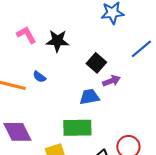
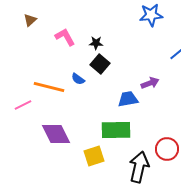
black star: (57, 41) -> (96, 43), size x0.6
black square: (96, 63) -> (100, 64), moved

